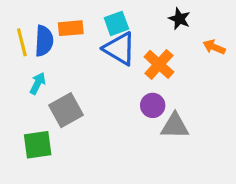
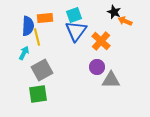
yellow line: (22, 42) -> (37, 37), moved
orange arrow: (214, 47) -> (125, 21), moved
blue triangle: (120, 49) -> (76, 31), turned 35
green square: (38, 145) -> (38, 94), moved

